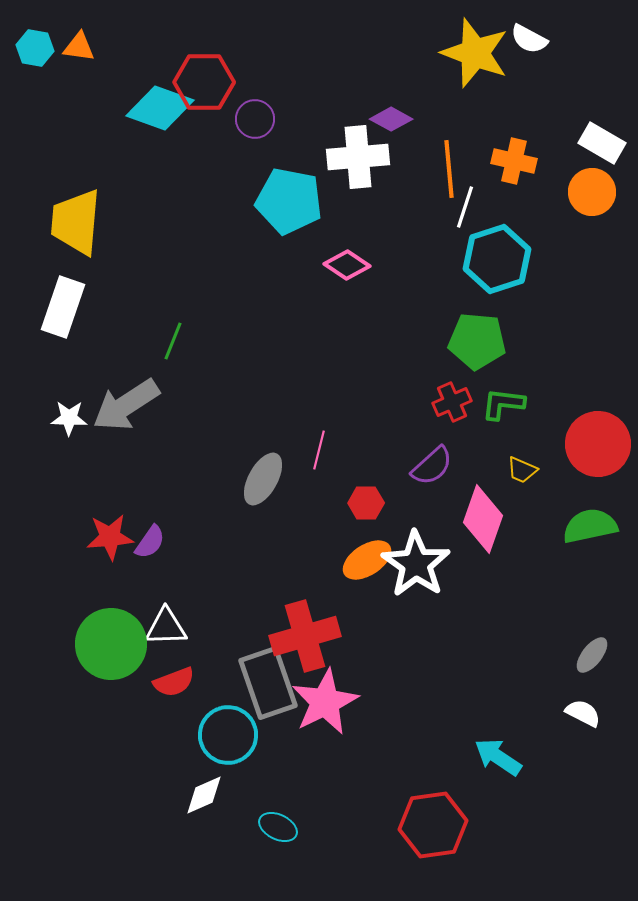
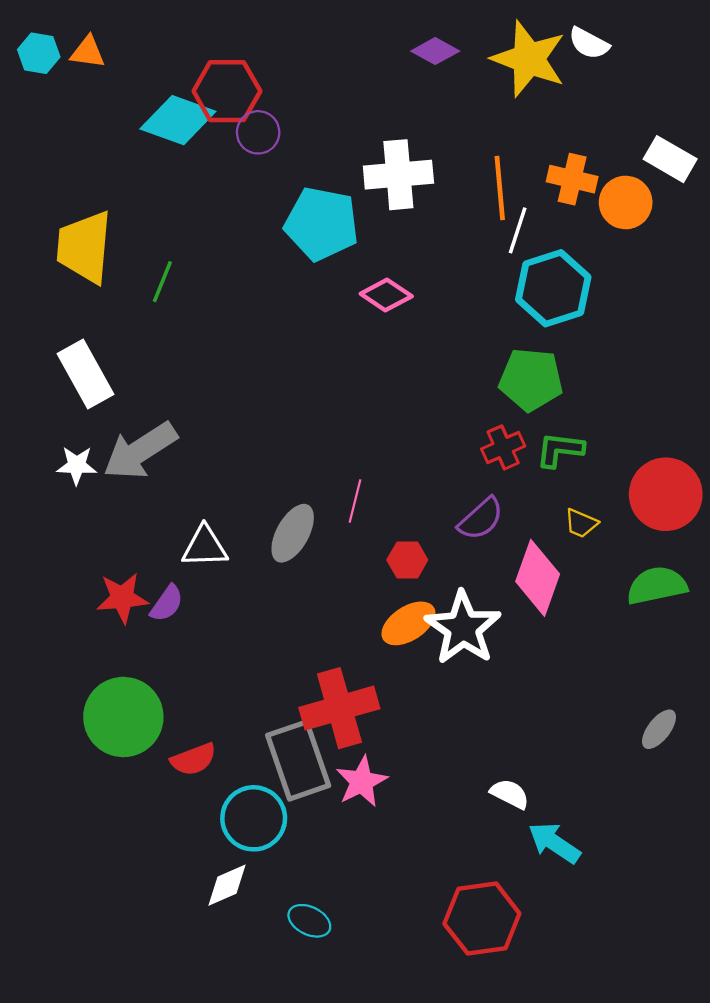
purple circle: (255, 119) -> (258, 132), moved
purple diamond: (391, 119) -> (435, 51), moved
orange circle: (592, 192) -> (626, 202), moved
white rectangle: (63, 307) -> (86, 374), moved, turned -48
green line: (173, 341) -> (162, 282), moved
white triangle: (166, 627) -> (205, 547), moved
pink star: (325, 702) -> (362, 782), size x0.7
white semicircle: (583, 713) -> (510, 794), moved

